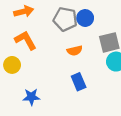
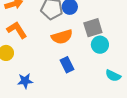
orange semicircle: (75, 51) -> (62, 37), size x1.5

